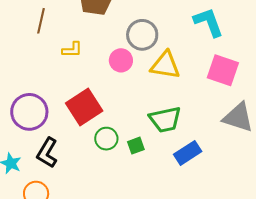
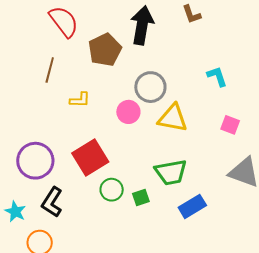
cyan L-shape: (208, 22) -> (217, 76), size x0.7
pink square: (223, 70) -> (230, 125), size x0.6

